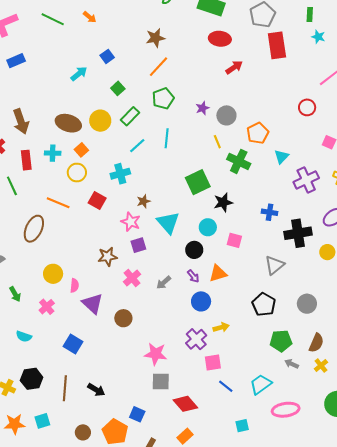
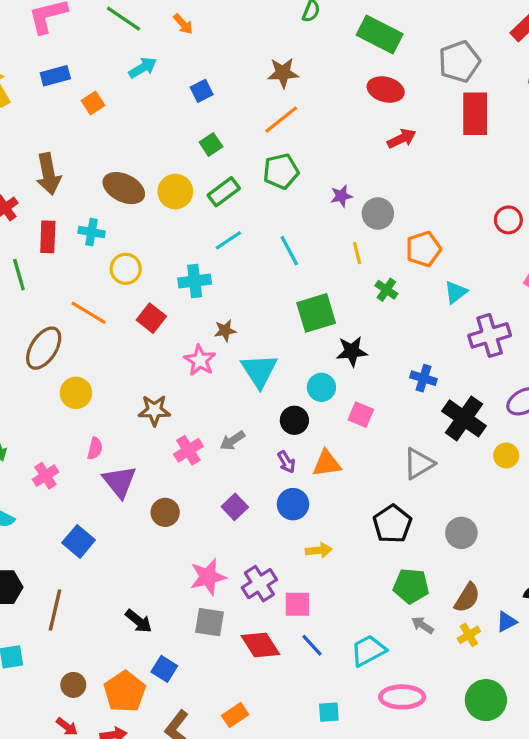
cyan arrow: (79, 74) -> (143, 68), moved
cyan line: (167, 138) -> (289, 251), moved, turned -42
orange square: (81, 150) -> (93, 103), moved
green cross: (239, 161) -> (386, 290), size x0.6
black cross: (298, 233) -> (464, 418), turned 36
purple square: (138, 245) -> (235, 507), moved, turned -35
yellow circle: (53, 274) -> (76, 393), moved
gray arrow: (164, 283) -> (232, 441), moved
purple cross: (196, 339) -> (259, 584), moved
pink star: (156, 354) -> (208, 577), turned -30
black arrow: (96, 390) -> (139, 621), moved
red diamond: (185, 404) -> (260, 645), moved

